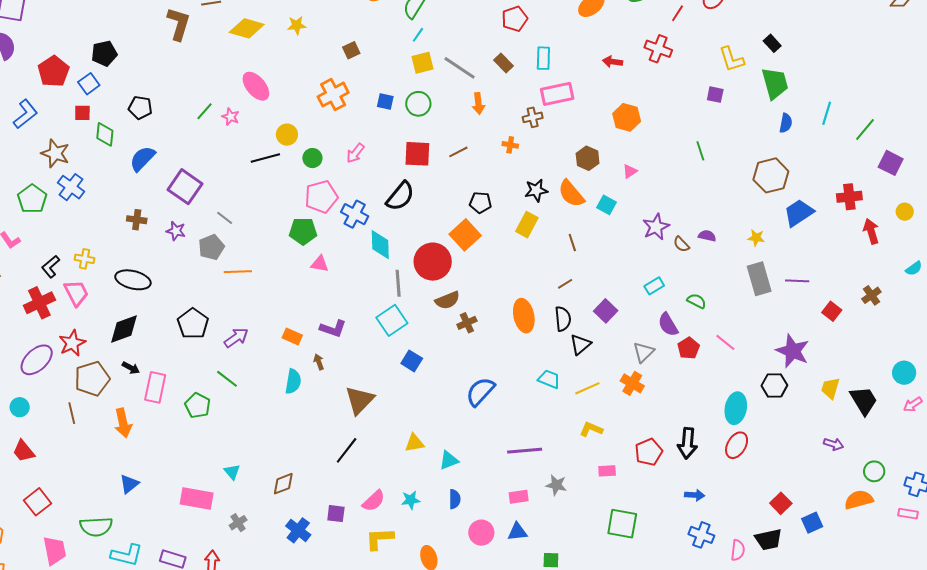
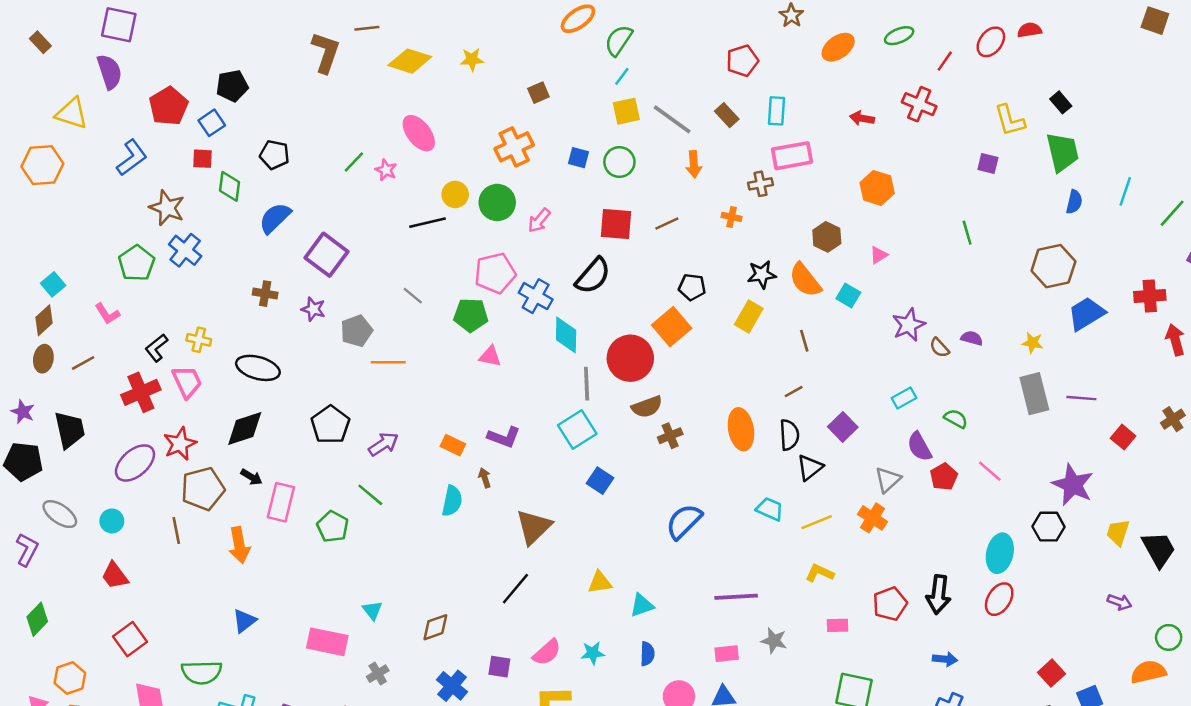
green circle: (312, 158) -> (497, 202), moved, size x1.5
gray line: (225, 218) -> (413, 296), moved

